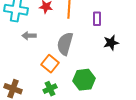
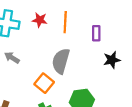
gray arrow: (29, 36) -> (12, 58), moved, turned 32

